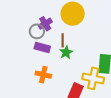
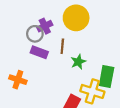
green star: (66, 52) -> (78, 62), moved
orange cross: (43, 75) -> (18, 80), moved

